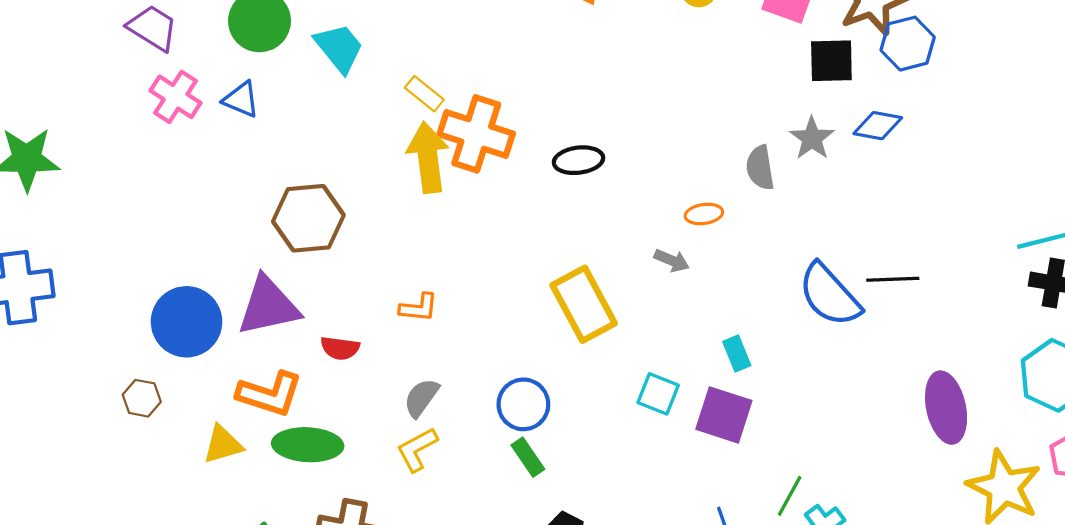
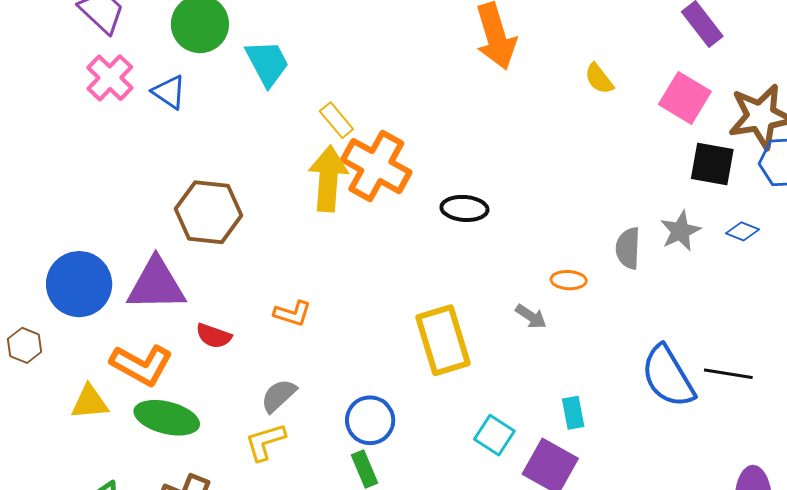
blue diamond: (878, 126) -> (743, 231), size x0.7

